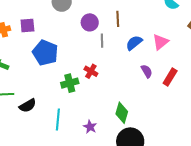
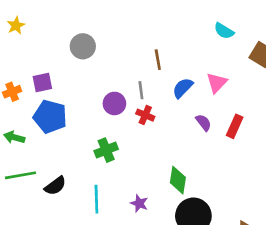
purple circle: (90, 22) -> (114, 103), moved
blue pentagon: (45, 53) -> (50, 117), moved
red cross: (91, 71) -> (145, 115), moved

